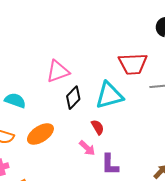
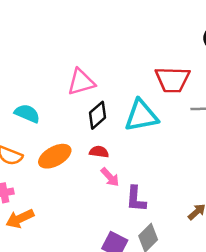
red semicircle: (98, 127) -> (99, 152), moved, turned -56

